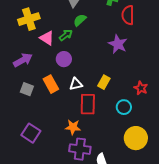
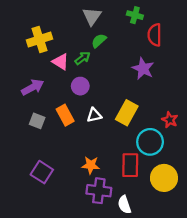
yellow rectangle: (104, 82) -> (127, 113), size x1.5
red rectangle: (88, 104) -> (130, 165), moved
cyan circle: (124, 107) -> (150, 142), size x1.5

